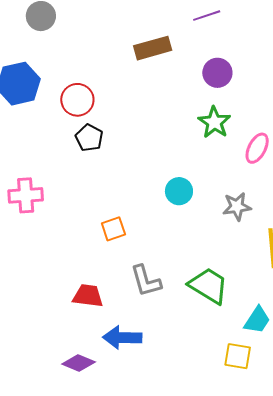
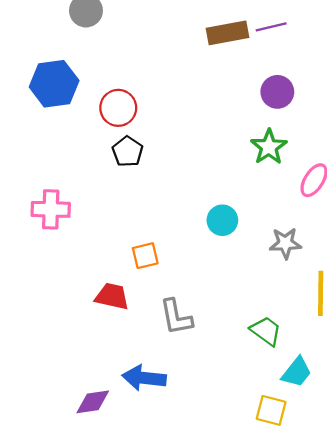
brown rectangle: (153, 48) -> (227, 33), moved
green trapezoid: (209, 286) -> (266, 331), moved, size x0.7
red trapezoid: (88, 296) -> (112, 296), moved
purple diamond: (79, 363) -> (93, 402), turned -36

